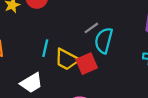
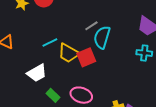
cyan line: (45, 48) -> (50, 43), turned 49

